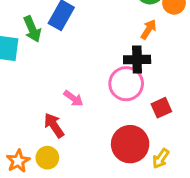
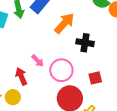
orange arrow: (149, 29) -> (64, 23), moved, size x1.6
pink circle: (126, 84) -> (61, 70), moved

